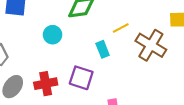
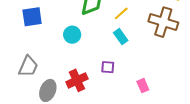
yellow line: (121, 28) -> (121, 13), moved
purple square: (81, 78) -> (108, 67), size x0.6

